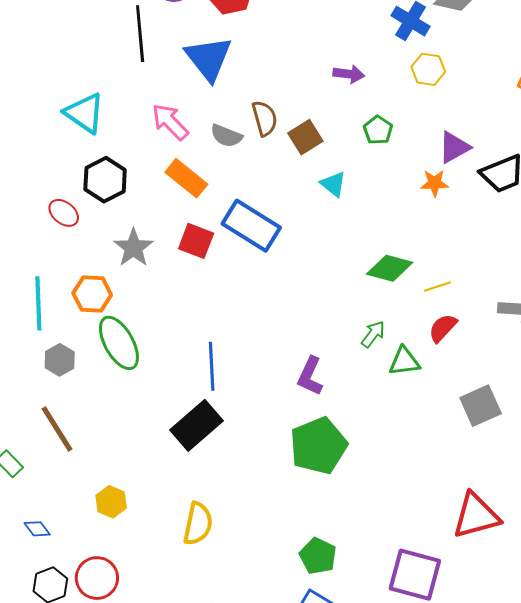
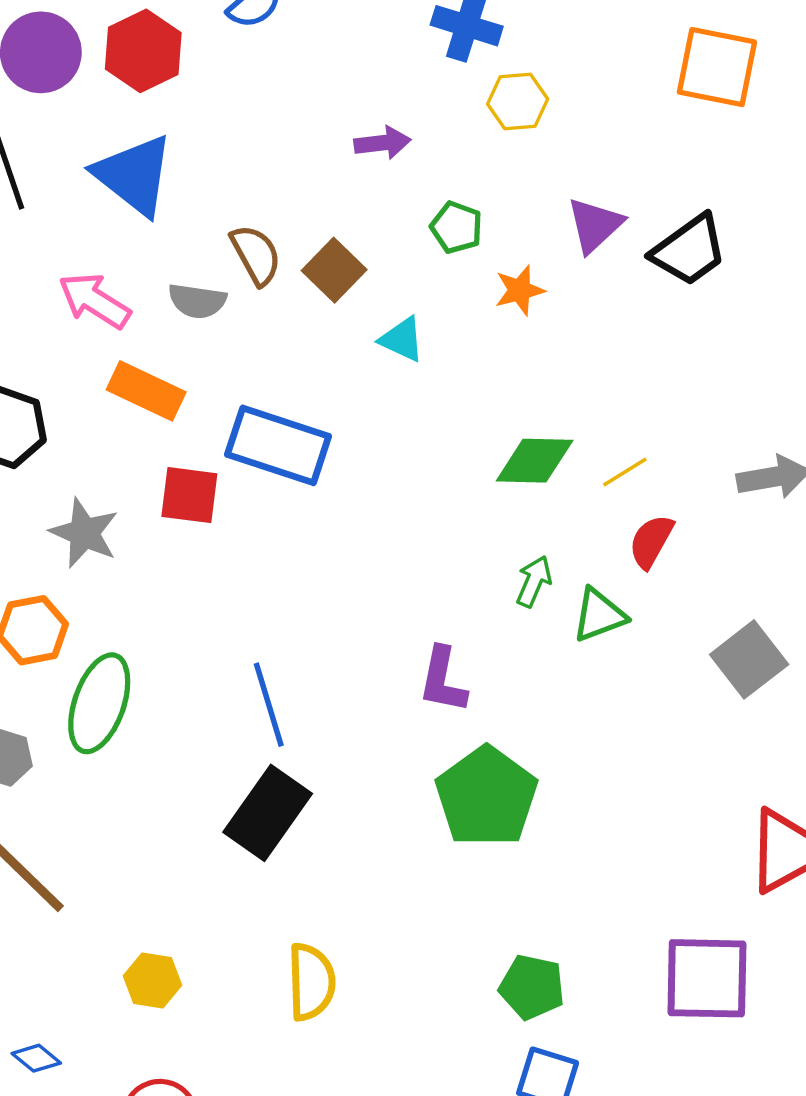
orange star: (435, 183) -> (520, 290), moved
green ellipse: (119, 343) -> (99, 703), turned 62

